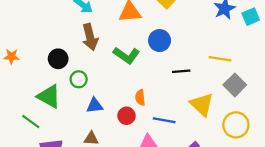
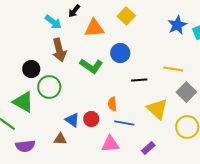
green circle: (79, 79) -> (49, 87), size x1.5
orange semicircle: (140, 98) -> (112, 104), moved
blue triangle: (95, 106) -> (72, 120), moved, turned 42

